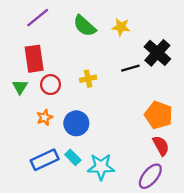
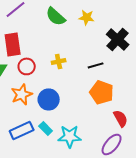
black line: (130, 68) -> (96, 65), moved
orange pentagon: (159, 115) -> (102, 92), moved
orange star: (45, 117) -> (22, 94), size x1.5

